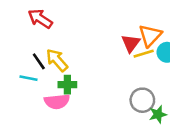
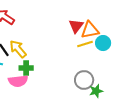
orange triangle: (150, 35) -> (90, 30), turned 36
red triangle: (131, 43) -> (76, 26), moved

